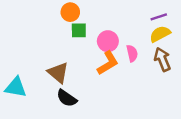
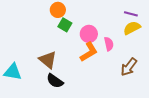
purple line: (159, 17) -> (131, 14), turned 32
green square: (79, 30) -> (65, 25), turned 32
brown arrow: (162, 59) -> (129, 67), moved, turned -120

